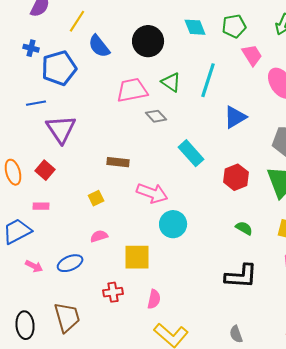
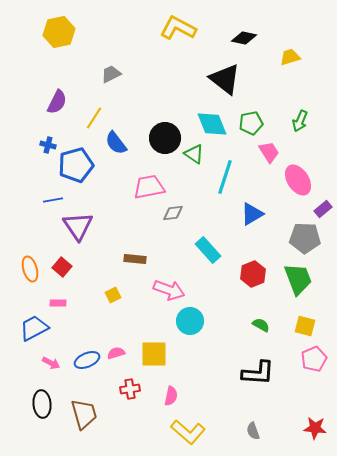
cyan diamond: (195, 27) -> (212, 124), size x1.4
green triangle: (171, 82) -> (194, 154), moved
gray diamond: (156, 116) -> (173, 213), turned -55
pink semicircle: (99, 236) -> (116, 353), moved
black ellipse: (25, 325) -> (42, 404), moved

